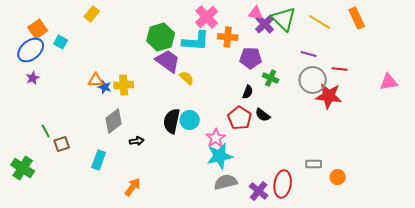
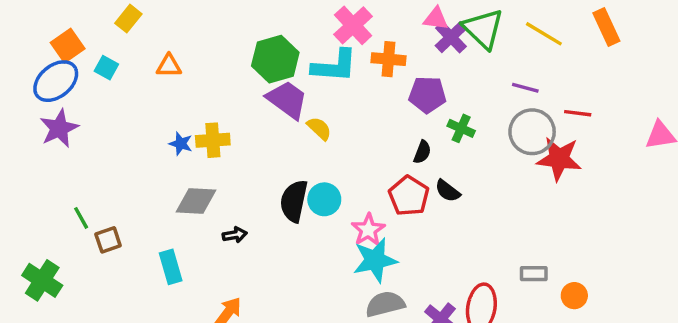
yellow rectangle: (92, 14) -> (128, 19), moved
purple star: (33, 78) -> (59, 128), size x1.6
orange triangle: (96, 80) -> (169, 66), moved
gray diamond: (114, 121) -> (196, 201), turned 40
cyan rectangle: (99, 160) -> (171, 267), turned -36

